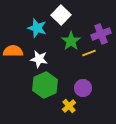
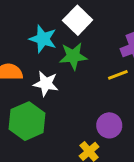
green star: (71, 41) -> (73, 56), moved, turned 30
green hexagon: (45, 85) -> (27, 121), moved

